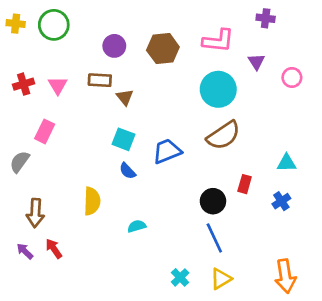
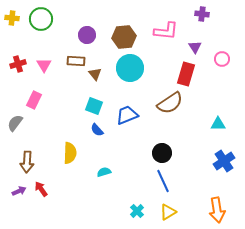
cyan circle: (218, 89) -> (130, 68), moved
red rectangle: (245, 184) -> (186, 74), moved, size x1.6
blue cross: (281, 201) -> (224, 161), moved, size x1.5
purple arrow: (25, 251) -> (19, 191), turned 112

